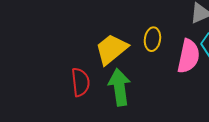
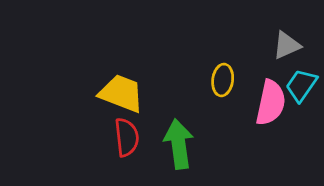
yellow trapezoid: (111, 49) -> (121, 93), moved, turned 60

